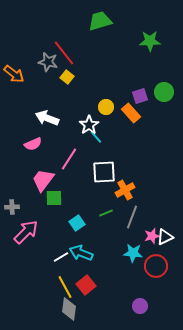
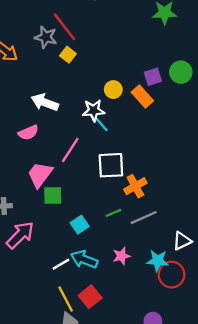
white star: (89, 125) -> (94, 111), turned 30
gray line: (132, 217) -> (144, 218), turned 45
pink star: (152, 236) -> (121, 256), moved
cyan star: (133, 253) -> (158, 261), moved

